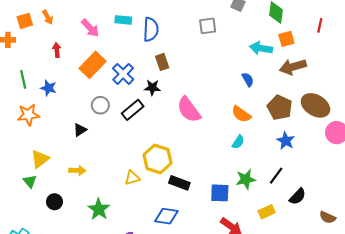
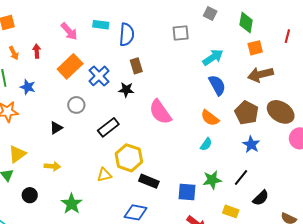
orange arrow: (48, 17) -> (14, 53), moved
cyan arrow: (261, 48) -> (213, 57), moved, turned 135
blue semicircle: (248, 79) -> (217, 85), size x1.5
black rectangle: (133, 110) -> (108, 127), moved
yellow rectangle: (267, 212) -> (231, 211), turned 42

